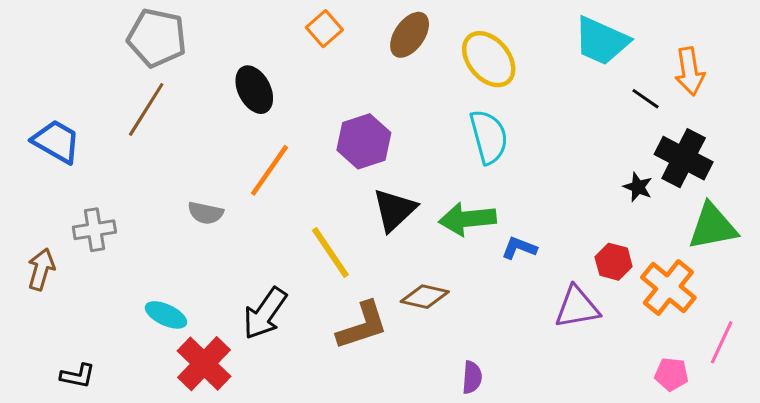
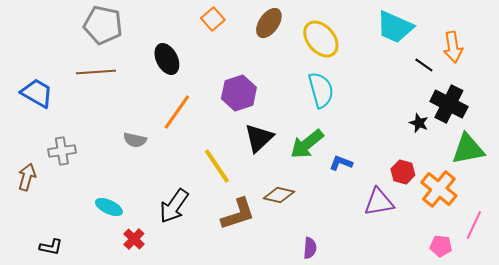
brown line: (146, 109) -> (96, 72), turned 54
green arrow: (467, 219) -> (307, 144), turned -33
red cross: (204, 364) -> (134, 239), size x0.6

